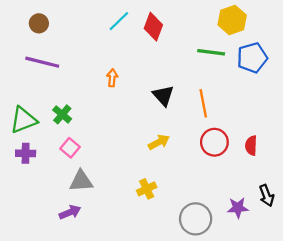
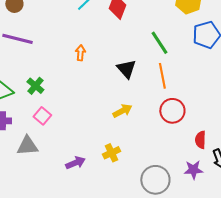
green line: (211, 52) -> (159, 43), moved, turned 50
red semicircle: (251, 146) -> (200, 140), moved
gray triangle: (81, 181) -> (27, 146), moved
purple arrow: (70, 212) -> (75, 163), moved

